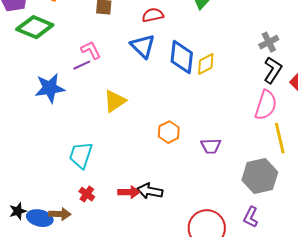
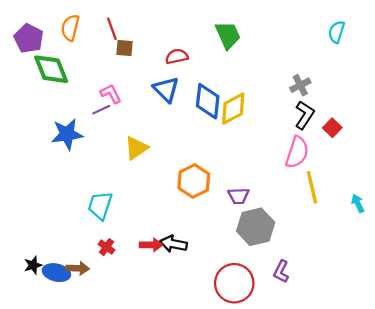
green diamond: (35, 27) -> (51, 69), turned 45
yellow diamond: (206, 64) -> (233, 109), size x1.4
orange hexagon: (169, 132) -> (194, 181), size x1.4
gray hexagon: (260, 176) -> (256, 227), moved

